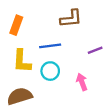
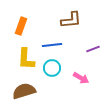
pink arrow: (82, 82) -> (81, 78), turned 140

